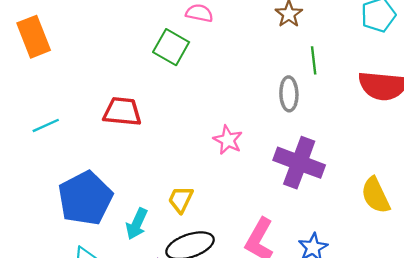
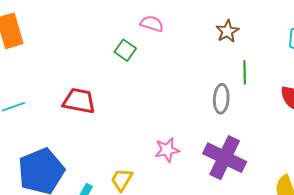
green square: (171, 47) -> (125, 50), size x0.7
pink star: (228, 140) -> (167, 150), moved, turned 30

